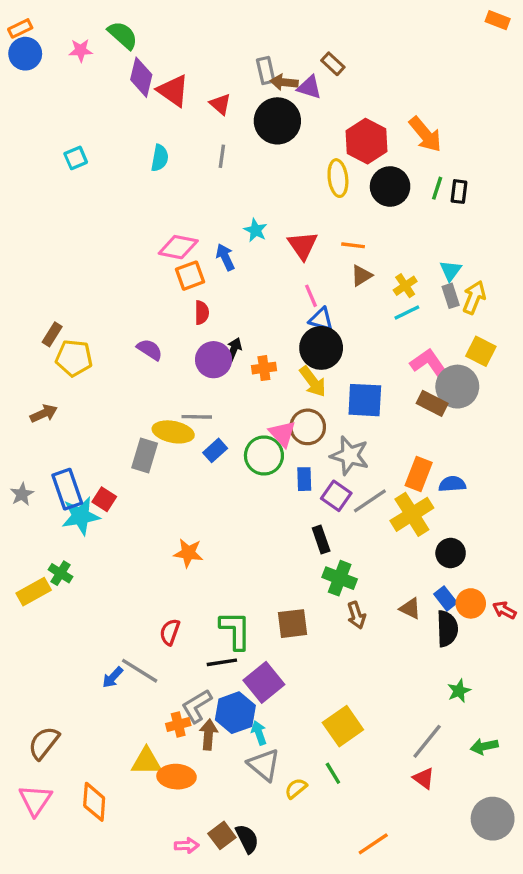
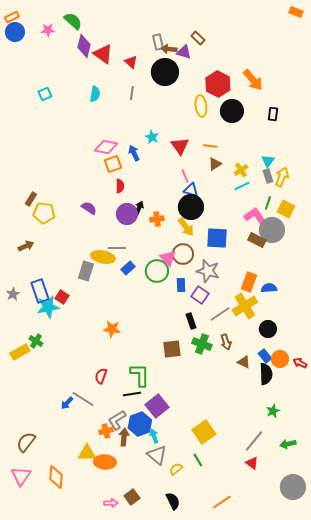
green line: (437, 188) -> (268, 203), moved
gray line: (370, 501) -> (220, 314), moved
brown arrow: (356, 615) -> (226, 342), moved
brown square: (293, 624) -> (172, 349), moved
black semicircle: (247, 839) -> (173, 501), moved

